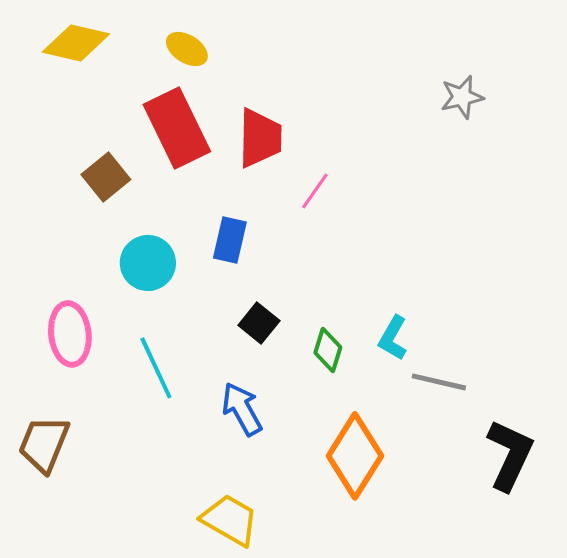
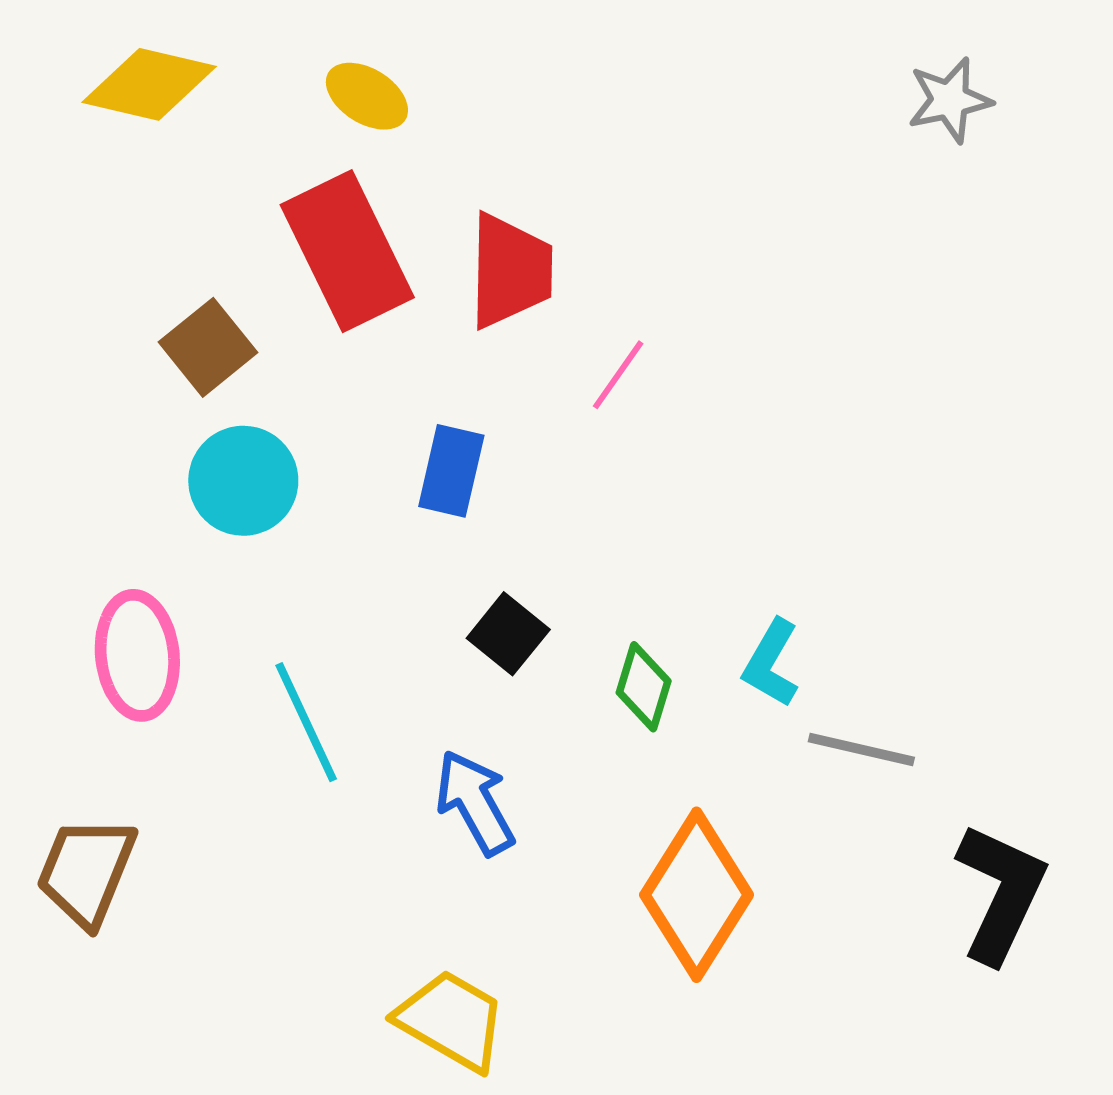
gray star: (462, 97) -> (950, 100), moved
cyan circle: (148, 263) -> (243, 481), moved

